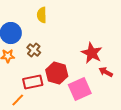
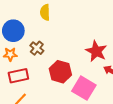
red rectangle: (33, 82) -> (18, 76), moved
pink square: (80, 89) -> (84, 88), turned -35

